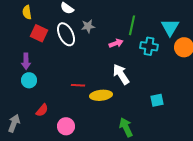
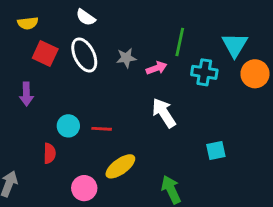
yellow semicircle: (27, 12) -> (28, 23), turned -88
gray star: (88, 26) -> (126, 58), moved
cyan circle: (29, 80) -> (68, 126), moved
yellow ellipse: (101, 95) -> (120, 166), moved, turned -30
red semicircle: (42, 110) -> (50, 153), moved, turned -40

